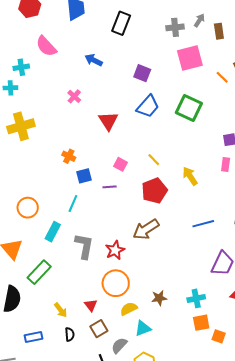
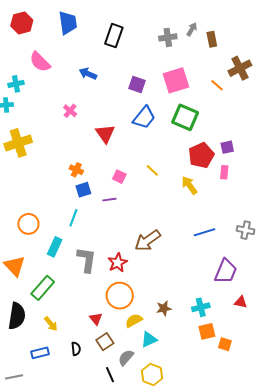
pink square: (190, 58) -> (176, 80), moved
orange cross: (69, 156) -> (76, 170), moved
red pentagon: (154, 191) -> (201, 155), moved
yellow arrow: (61, 310) -> (51, 324), moved

